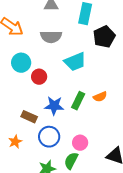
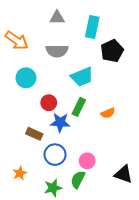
red circle: (39, 77) -> (49, 103), moved
green rectangle: (78, 101) -> (79, 107), moved
orange star: (15, 142) -> (20, 173), moved

